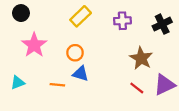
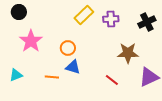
yellow rectangle: (81, 16) -> (84, 15), moved
brown star: (141, 58) -> (128, 53), turned -30
red line: (137, 88) -> (112, 80), moved

